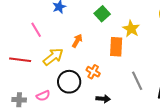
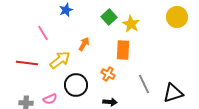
yellow star: (131, 29) -> (131, 24), moved
orange cross: (93, 72) -> (108, 74), moved

